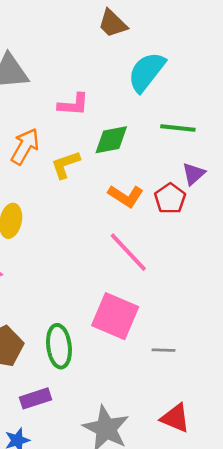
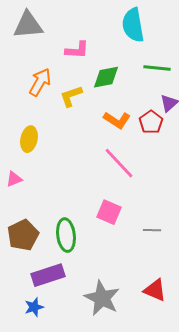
cyan semicircle: (147, 72) -> (133, 25), turned -48
pink square: (115, 316) -> (109, 212), size x0.7
gray line: (163, 350) -> (152, 230), moved
purple rectangle: (35, 398) -> (48, 275), size x1.4

